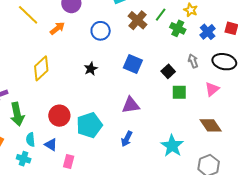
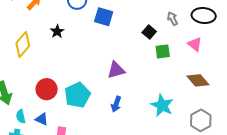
blue square: (133, 64) -> (104, 17), moved
black star: (91, 69) -> (57, 31), moved
pink triangle: (212, 89) -> (195, 44), turned -35

